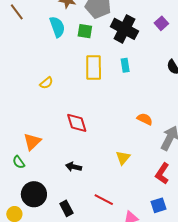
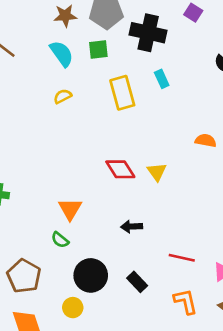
yellow semicircle: (46, 83) -> (63, 96), moved, turned -152
yellow triangle: (123, 158) -> (157, 172), moved

